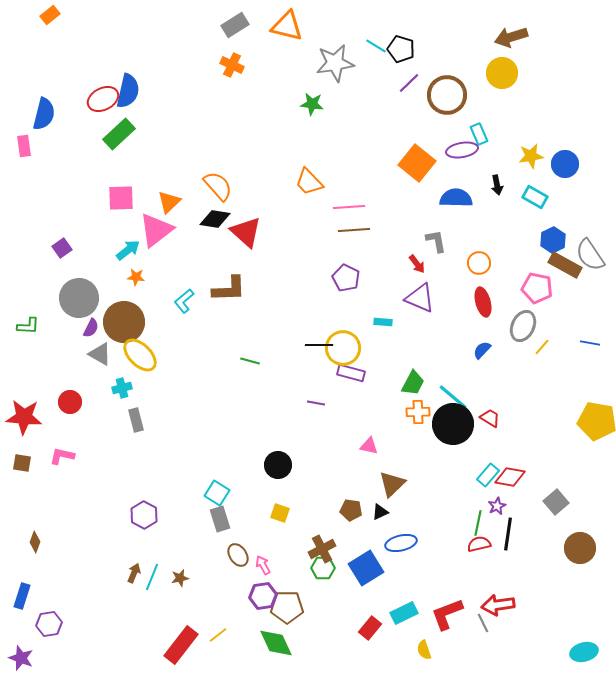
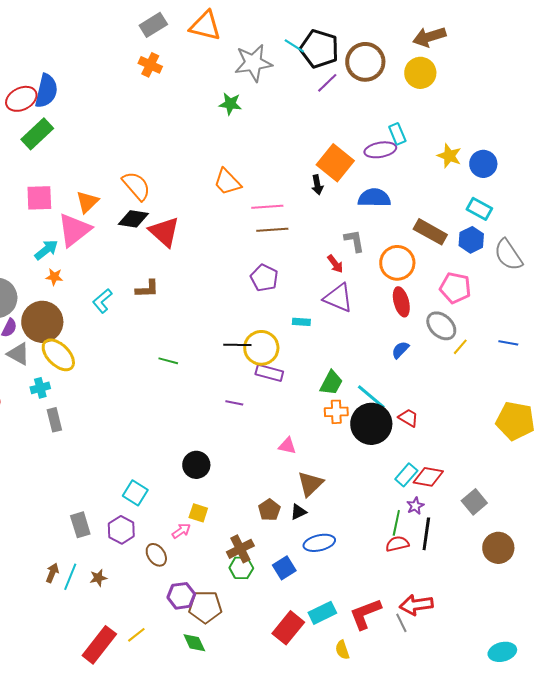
black pentagon: (401, 49) -> (319, 49), size x1.4
brown circle: (447, 95) -> (365, 62), moved
yellow star: (531, 156) -> (449, 156), turned 30
black arrow: (497, 185) -> (317, 185), moved
cyan rectangle: (535, 197) -> (479, 209), moved
orange circle: (479, 263) -> (397, 263), size x1.5
brown rectangle: (565, 265) -> (430, 232), moved
brown L-shape: (229, 289) -> (147, 289), size x0.7
gray ellipse: (523, 326) -> (441, 326), turned -72
brown pentagon: (351, 510) -> (269, 510), turned 30
purple hexagon: (144, 515) -> (121, 530), moved
gray rectangle: (220, 519) -> (80, 525), moved
pink arrow: (263, 565) -> (181, 531), moved, turned 84
blue square: (366, 568) -> (284, 568), size x0.7
red rectangle: (370, 628) -> (288, 628), size x1.4
green diamond: (276, 643) -> (194, 643), size x0.7

